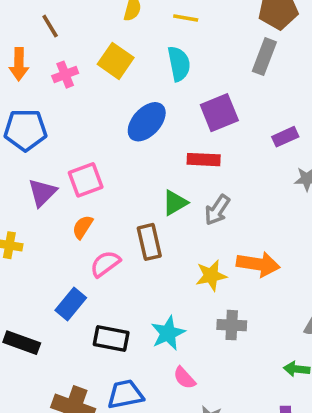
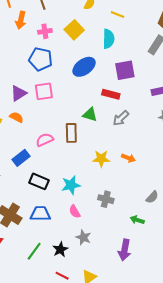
blue pentagon: (25, 130) -> (41, 59), moved
green triangle: (175, 203) -> (90, 114), turned 35
gray arrow: (217, 210) -> (121, 118), moved
orange semicircle: (83, 227) -> (16, 117), moved, turned 72
orange arrow: (258, 264) -> (128, 158), size x0.6
gray cross: (232, 325) -> (106, 199), moved

